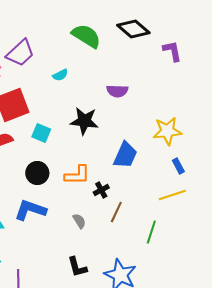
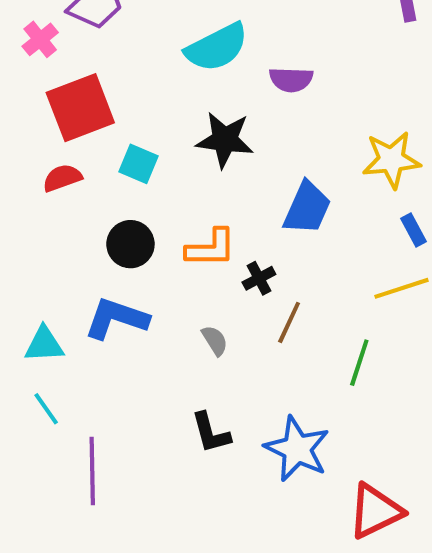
cyan semicircle: (60, 75) -> (217, 47), moved, size x2.0

